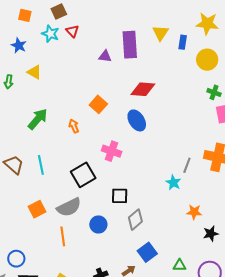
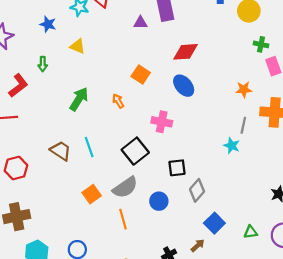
yellow triangle: (34, 72) -> (78, 46), moved
orange star: (194, 212) -> (244, 90), moved

